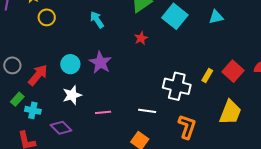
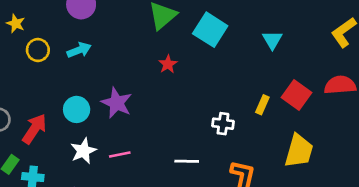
cyan triangle: (216, 17) -> (272, 40), moved, turned -42
cyan arrow: (97, 20) -> (79, 50), moved, turned 108
white cross: (177, 86) -> (223, 124), size x0.6
pink line: (103, 112) -> (120, 154), moved

